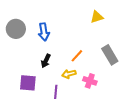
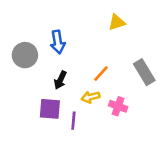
yellow triangle: (97, 17) -> (117, 22), moved
gray circle: (16, 29) -> (25, 55), moved
purple square: (28, 83) -> (50, 109), moved

